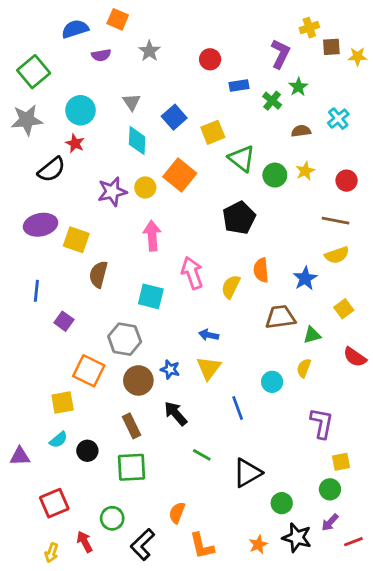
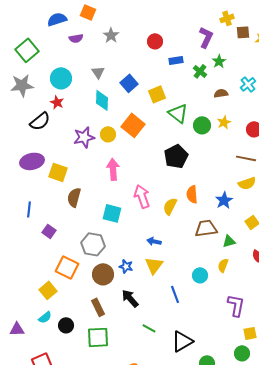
yellow square: (63, 402) -> (48, 290), turned -30

